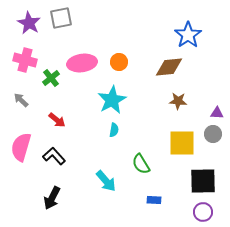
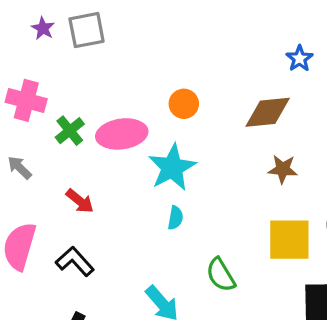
purple star: (29, 23) -> (43, 28), moved, size x0.6
blue star: (188, 35) -> (300, 59), size x0.6
pink ellipse: (82, 63) -> (122, 134), moved

